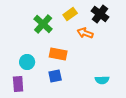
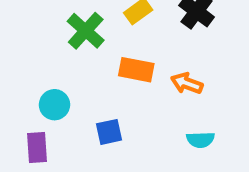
orange arrow: (85, 33) -> (187, 83), moved
orange rectangle: (58, 54) -> (136, 70), moved

